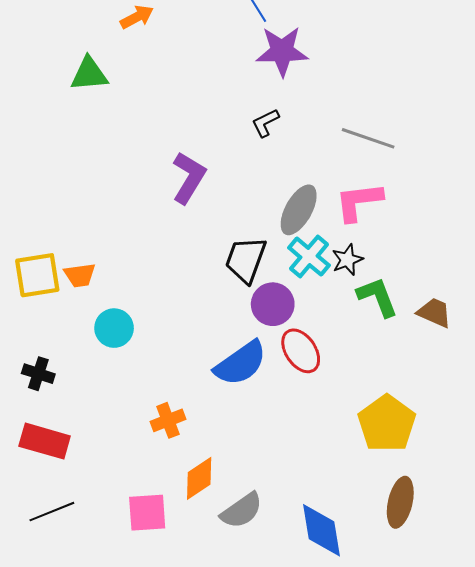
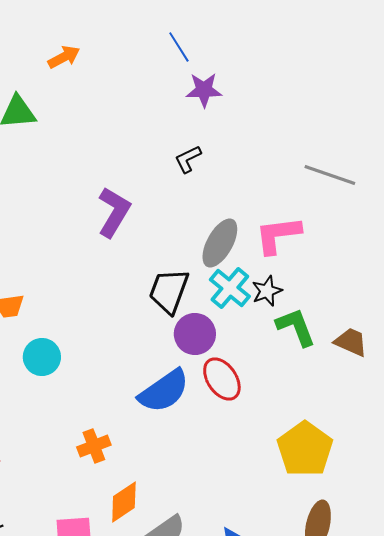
purple star: (282, 51) -> (204, 90), size x0.7
gray line: (368, 138) -> (330, 175), moved

